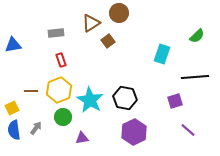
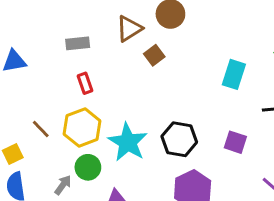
brown line: (31, 91) -> (41, 129), turned 48
purple square: (175, 101) -> (235, 142), moved, turned 35
gray arrow: (36, 128) -> (63, 185), moved

